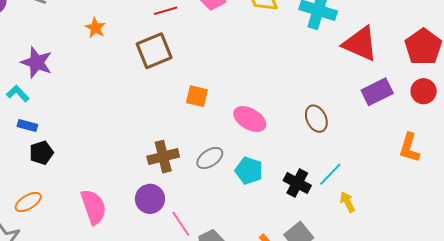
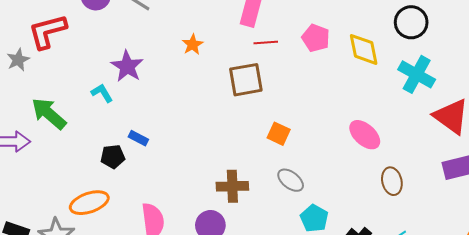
pink ellipse: (250, 119) -> (365, 135), moved
blue rectangle: (27, 125) -> (138, 138), moved
gray ellipse: (210, 158) -> (291, 180), moved, turned 60
orange ellipse: (28, 202) -> (89, 203), size x1.4

